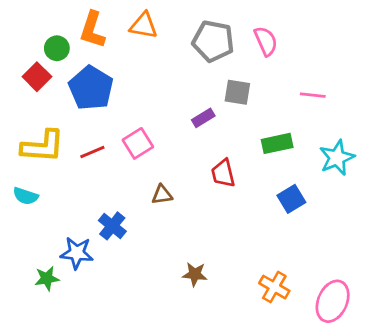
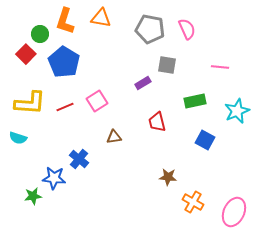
blue square: (291, 199) -> (205, 140), turned -30
brown star: (195, 274) -> (168, 177), moved

